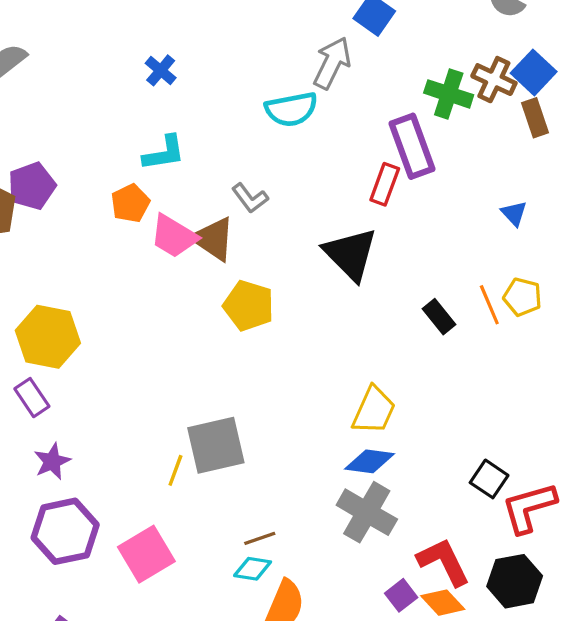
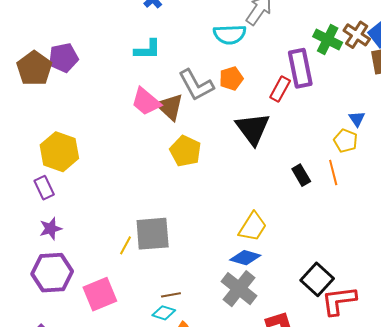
gray L-shape: (250, 198) -> (196, 85), size x1.6
orange pentagon: (130, 203) -> (231, 78), moved
yellow pentagon: (522, 297) -> (346, 141), moved
black square: (489, 479) -> (317, 279), size x1.4

